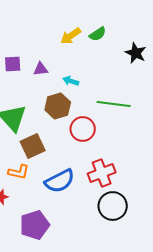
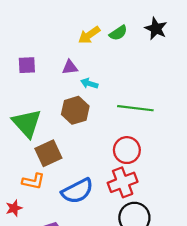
black star: (136, 53) -> (156, 29), moved
purple triangle: (41, 69) -> (70, 67), moved
red circle: (83, 129) -> (127, 150), moved

